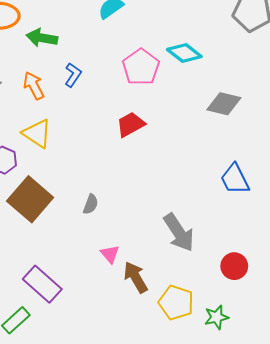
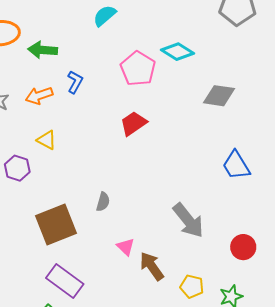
orange arrow: (34, 86) -> (39, 96), turned -76
yellow triangle: (37, 133) -> (47, 140), size x0.7
brown square: (30, 199) -> (56, 225), moved, turned 33
yellow pentagon: (176, 303) -> (192, 286), size x0.7

